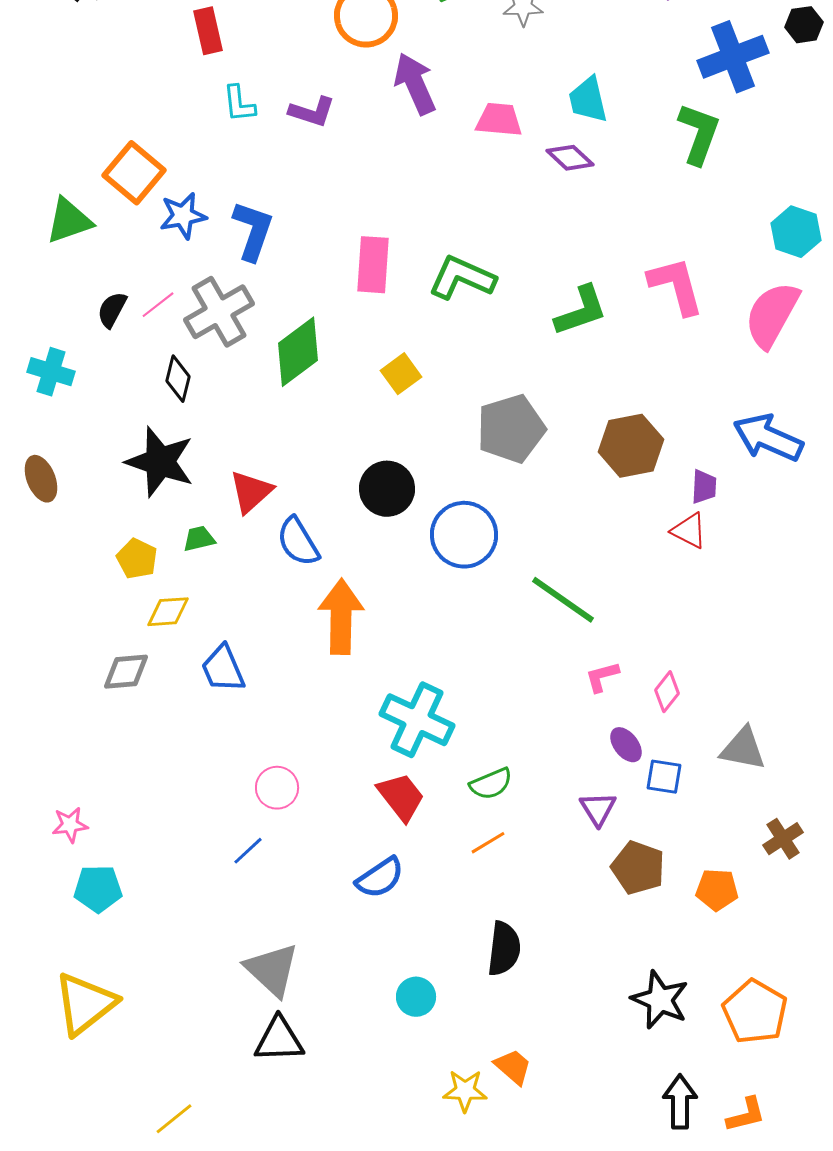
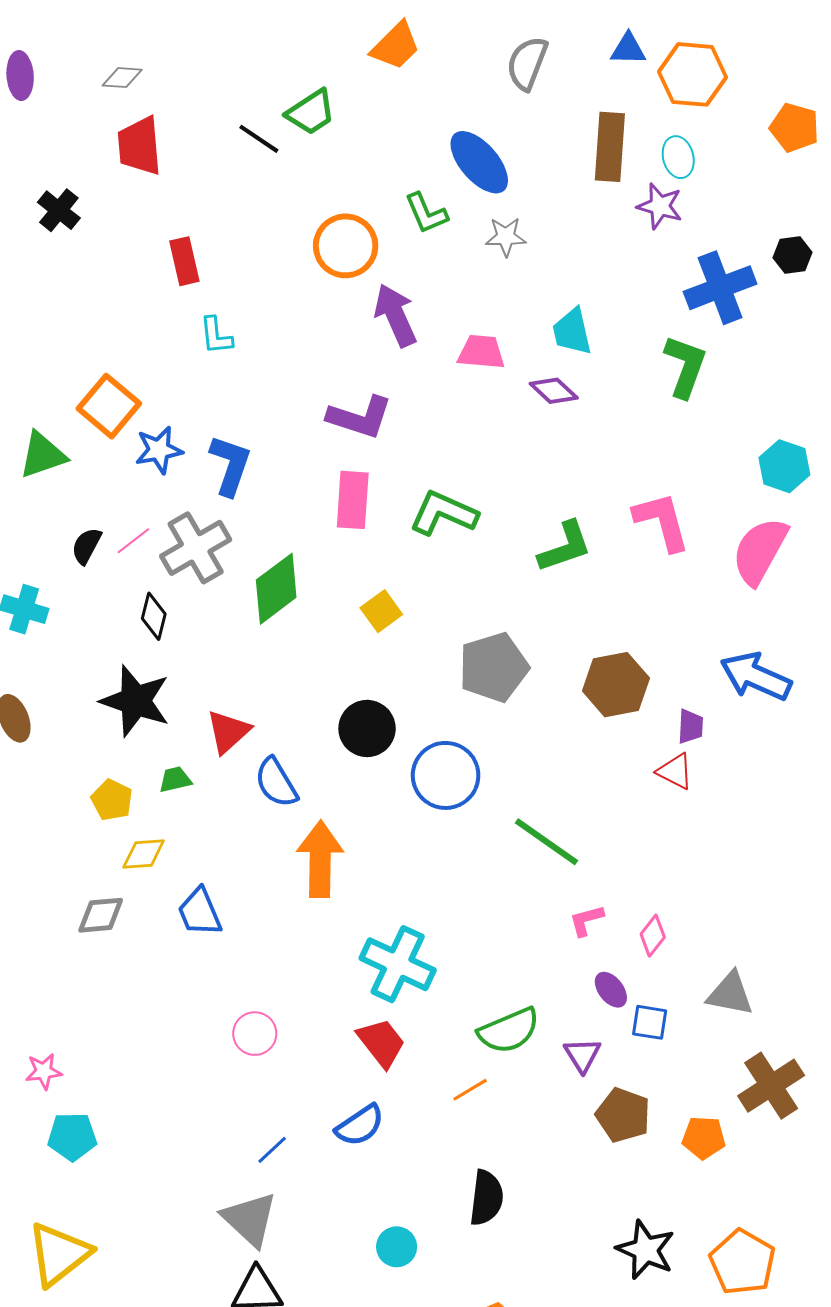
purple L-shape: (312, 112) -> (360, 417), moved, size x1.4
green semicircle: (491, 784) -> (509, 1031), moved, size x1.4
brown cross: (783, 839) -> (771, 1086), size x1.6
blue line: (248, 851) -> (272, 1150), moved

